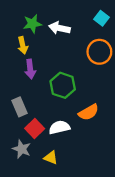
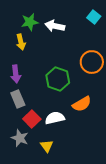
orange circle: (99, 52) -> (92, 62), moved
purple arrow: (30, 69) -> (16, 74), moved
yellow triangle: (51, 158) -> (47, 146), turned 32

